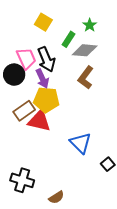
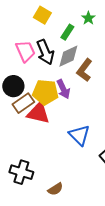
gray diamond: (85, 50) -> (68, 56), moved, turned -30
black circle: (14, 75) -> (13, 86), moved
purple arrow: (42, 79) -> (63, 89), moved

